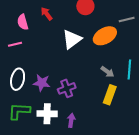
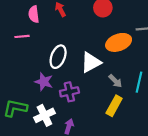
white triangle: (72, 39) -> (91, 62), moved
white ellipse: (18, 79) -> (58, 57), moved
white cross: (47, 114) -> (44, 115), turned -36

